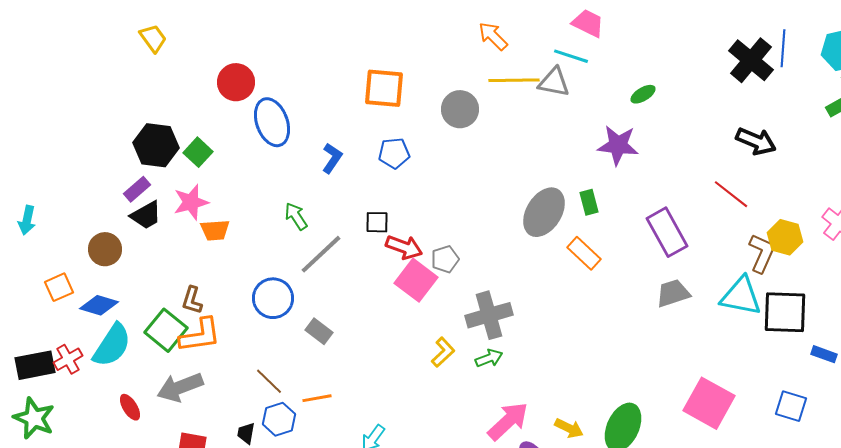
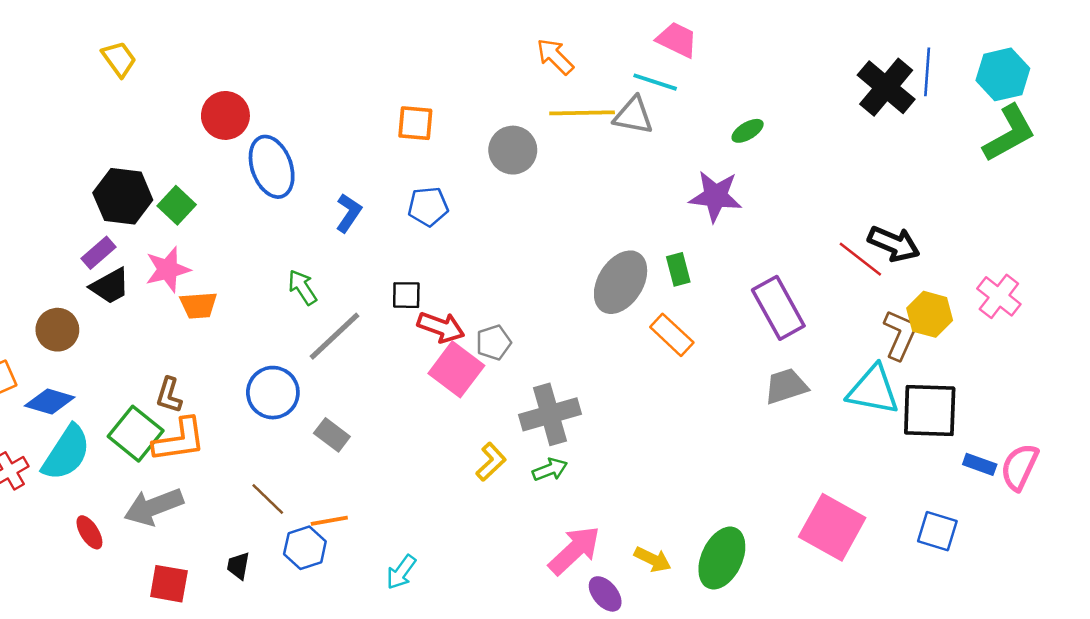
orange square: (384, 88) -> (415, 123), size x0.7
black arrow: (756, 141) -> (894, 244), moved
blue hexagon: (279, 419) -> (305, 548), moved

